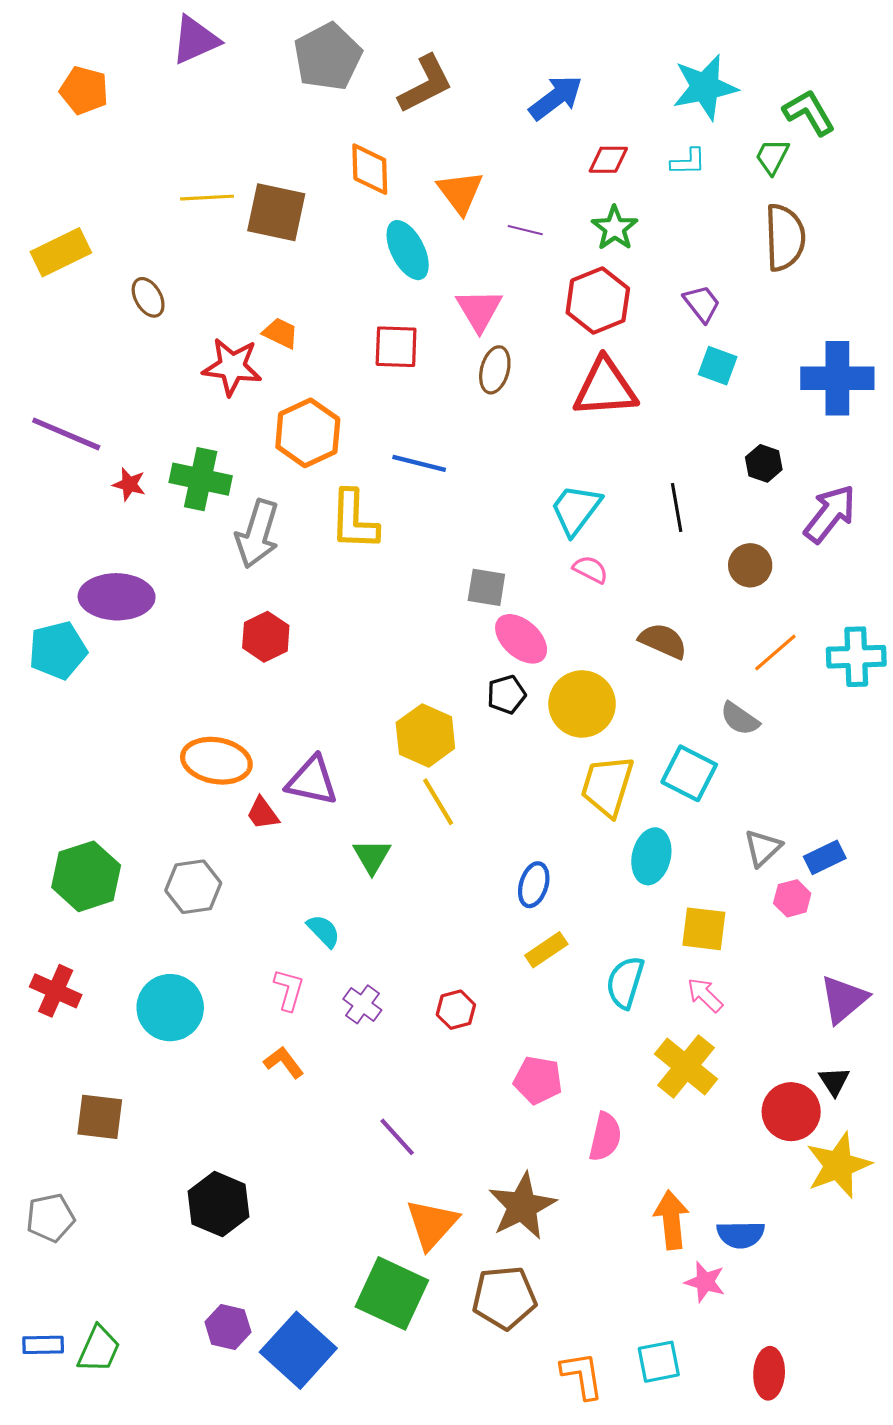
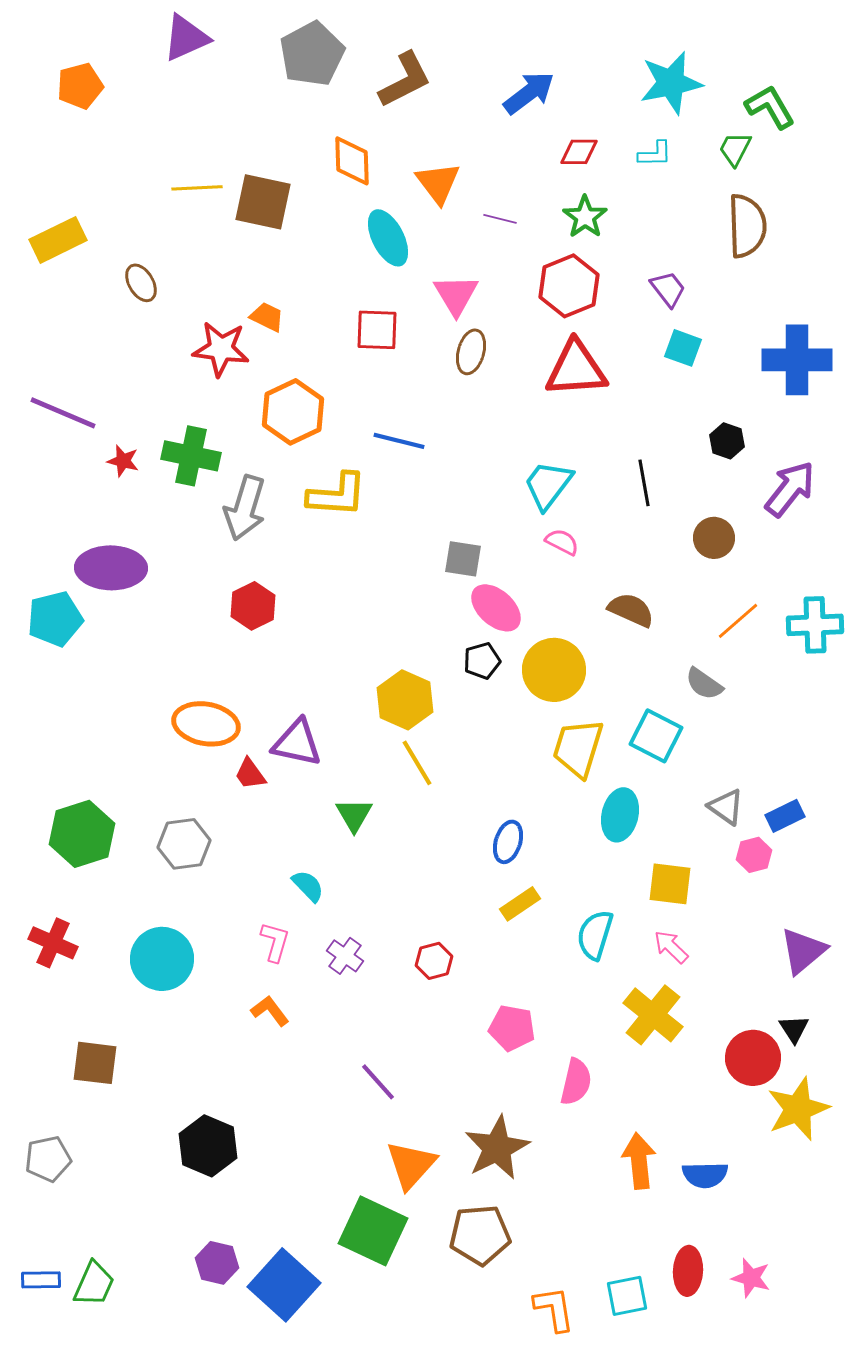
orange pentagon: (84, 90) -> (80, 86), turned -30
yellow L-shape: (354, 520) -> (337, 495), turned -88
gray triangle: (763, 848) -> (726, 807), turned -42
pink star: (705, 1282) -> (751, 1278), moved
red ellipse: (769, 1373) -> (688, 1271), moved

